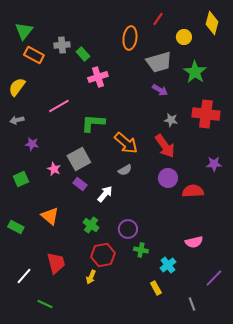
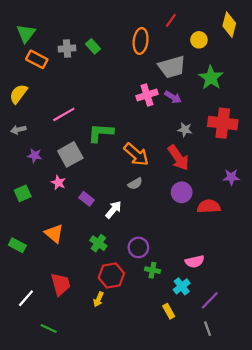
green rectangle: (83, 54) -> (93, 46), moved
pink cross: (98, 77) -> (147, 95), moved
gray square: (79, 159) -> (70, 154), moved
pink semicircle: (194, 242) -> (195, 261), moved
purple line: (214, 278) -> (210, 300), moved

